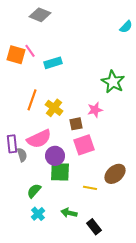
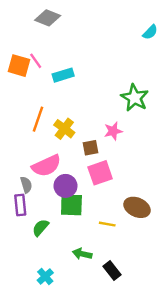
purple rectangle: (12, 144) -> (20, 205), moved
brown ellipse: (115, 174) -> (137, 207), turned 65
cyan cross: (38, 214) -> (45, 276), moved

